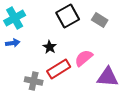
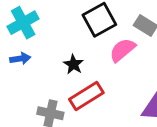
pink semicircle: (84, 58) -> (122, 50), moved

